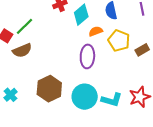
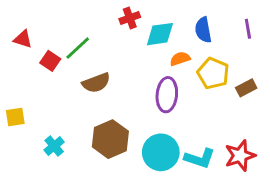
cyan diamond: (81, 15) -> (160, 34), turned 30
brown semicircle: (22, 50) -> (96, 83), moved

